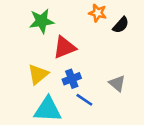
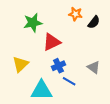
yellow triangle: (38, 74) -> (20, 64), moved

